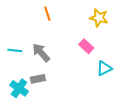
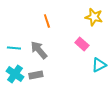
orange line: (47, 14) -> (47, 21), moved
cyan cross: (19, 88) -> (15, 74), moved

